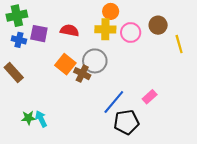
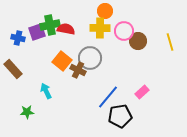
green cross: (17, 16) -> (50, 25), moved
brown circle: (158, 25) -> (138, 41), moved
purple square: (39, 34) -> (37, 32), turned -30
cyan arrow: (41, 119) -> (46, 91), moved

